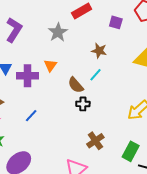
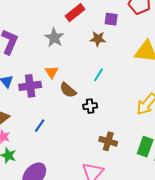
brown star: (99, 51) -> (98, 39), moved
brown semicircle: (76, 85) -> (68, 90), moved
brown cross: (95, 141) -> (108, 141), turned -30

